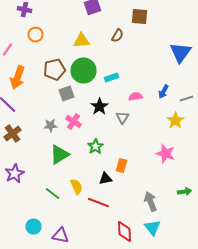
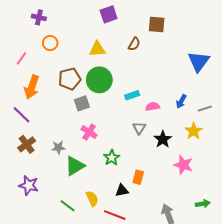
cyan rectangle: (112, 78) -> (132, 95), moved
black star: (100, 107) -> (163, 139), moved
gray star: (50, 126) -> (58, 147), moved
purple star: (14, 174) -> (29, 185), turned -30

